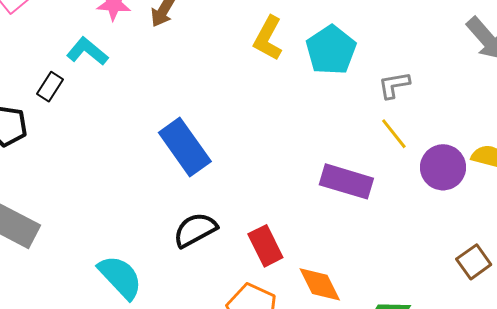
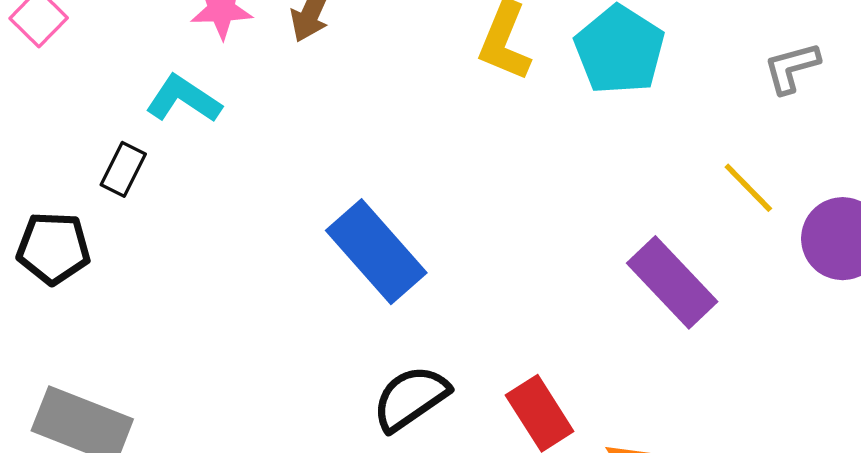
gray L-shape: (394, 85) -> (792, 68), moved
purple rectangle: (346, 181) -> (672, 282), turned 36

